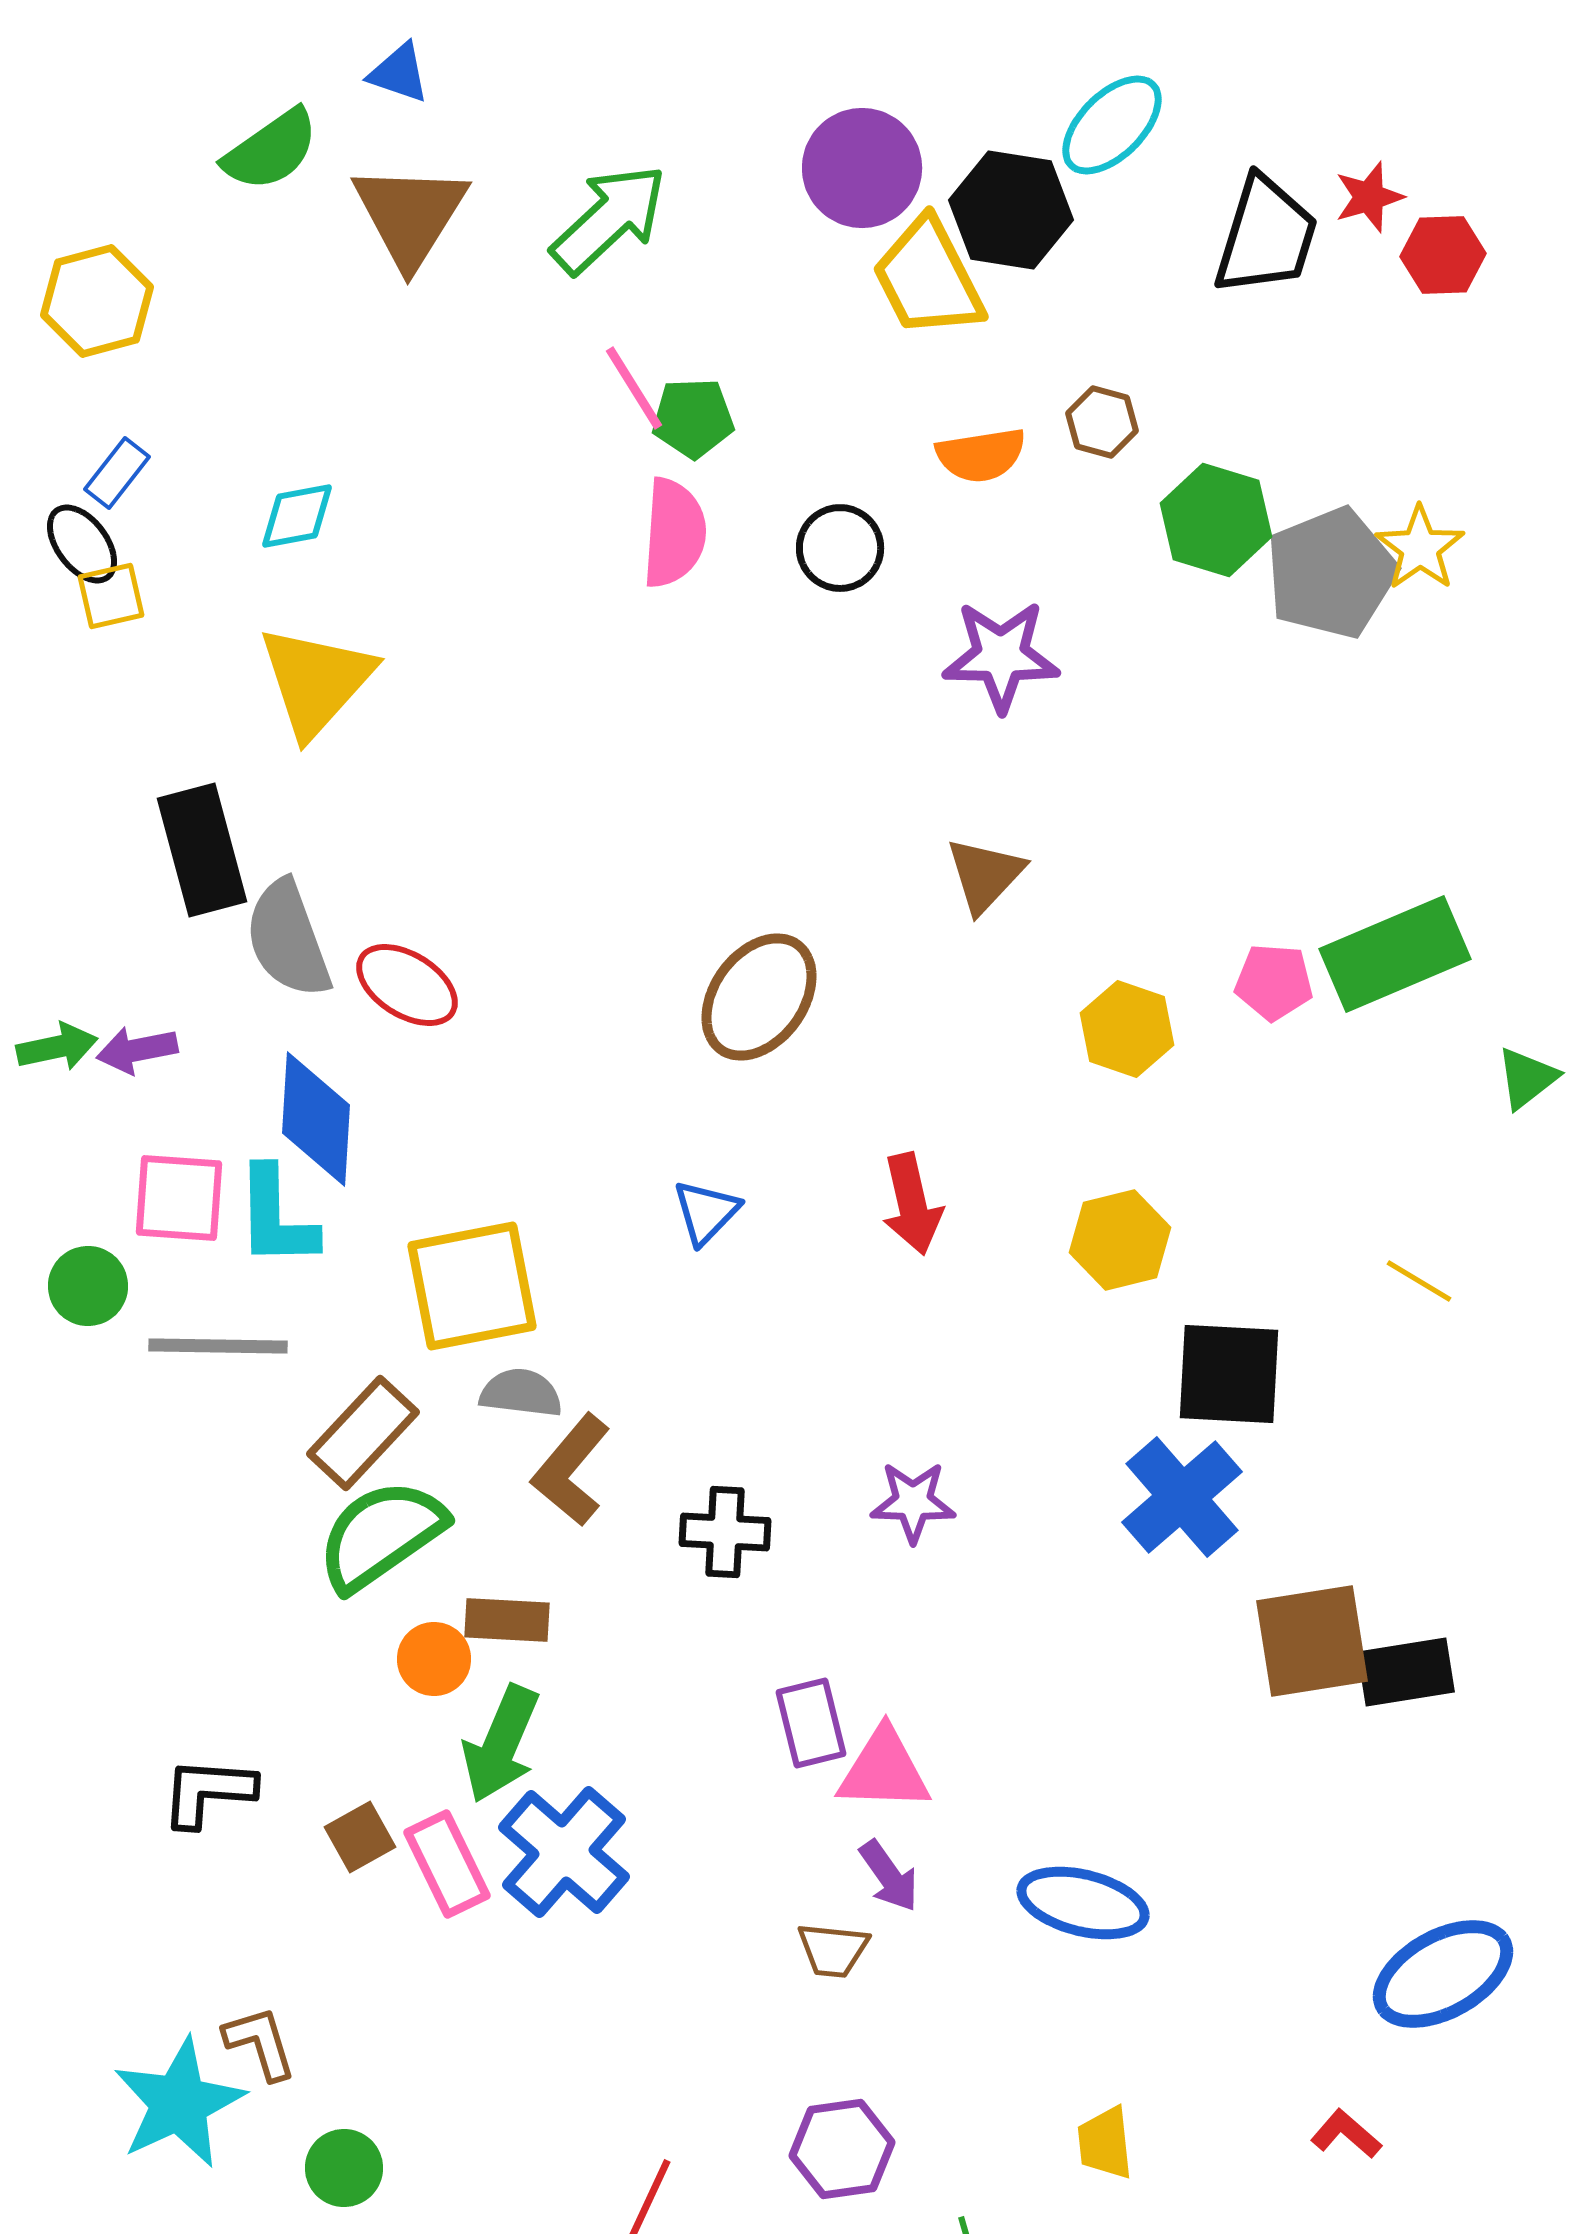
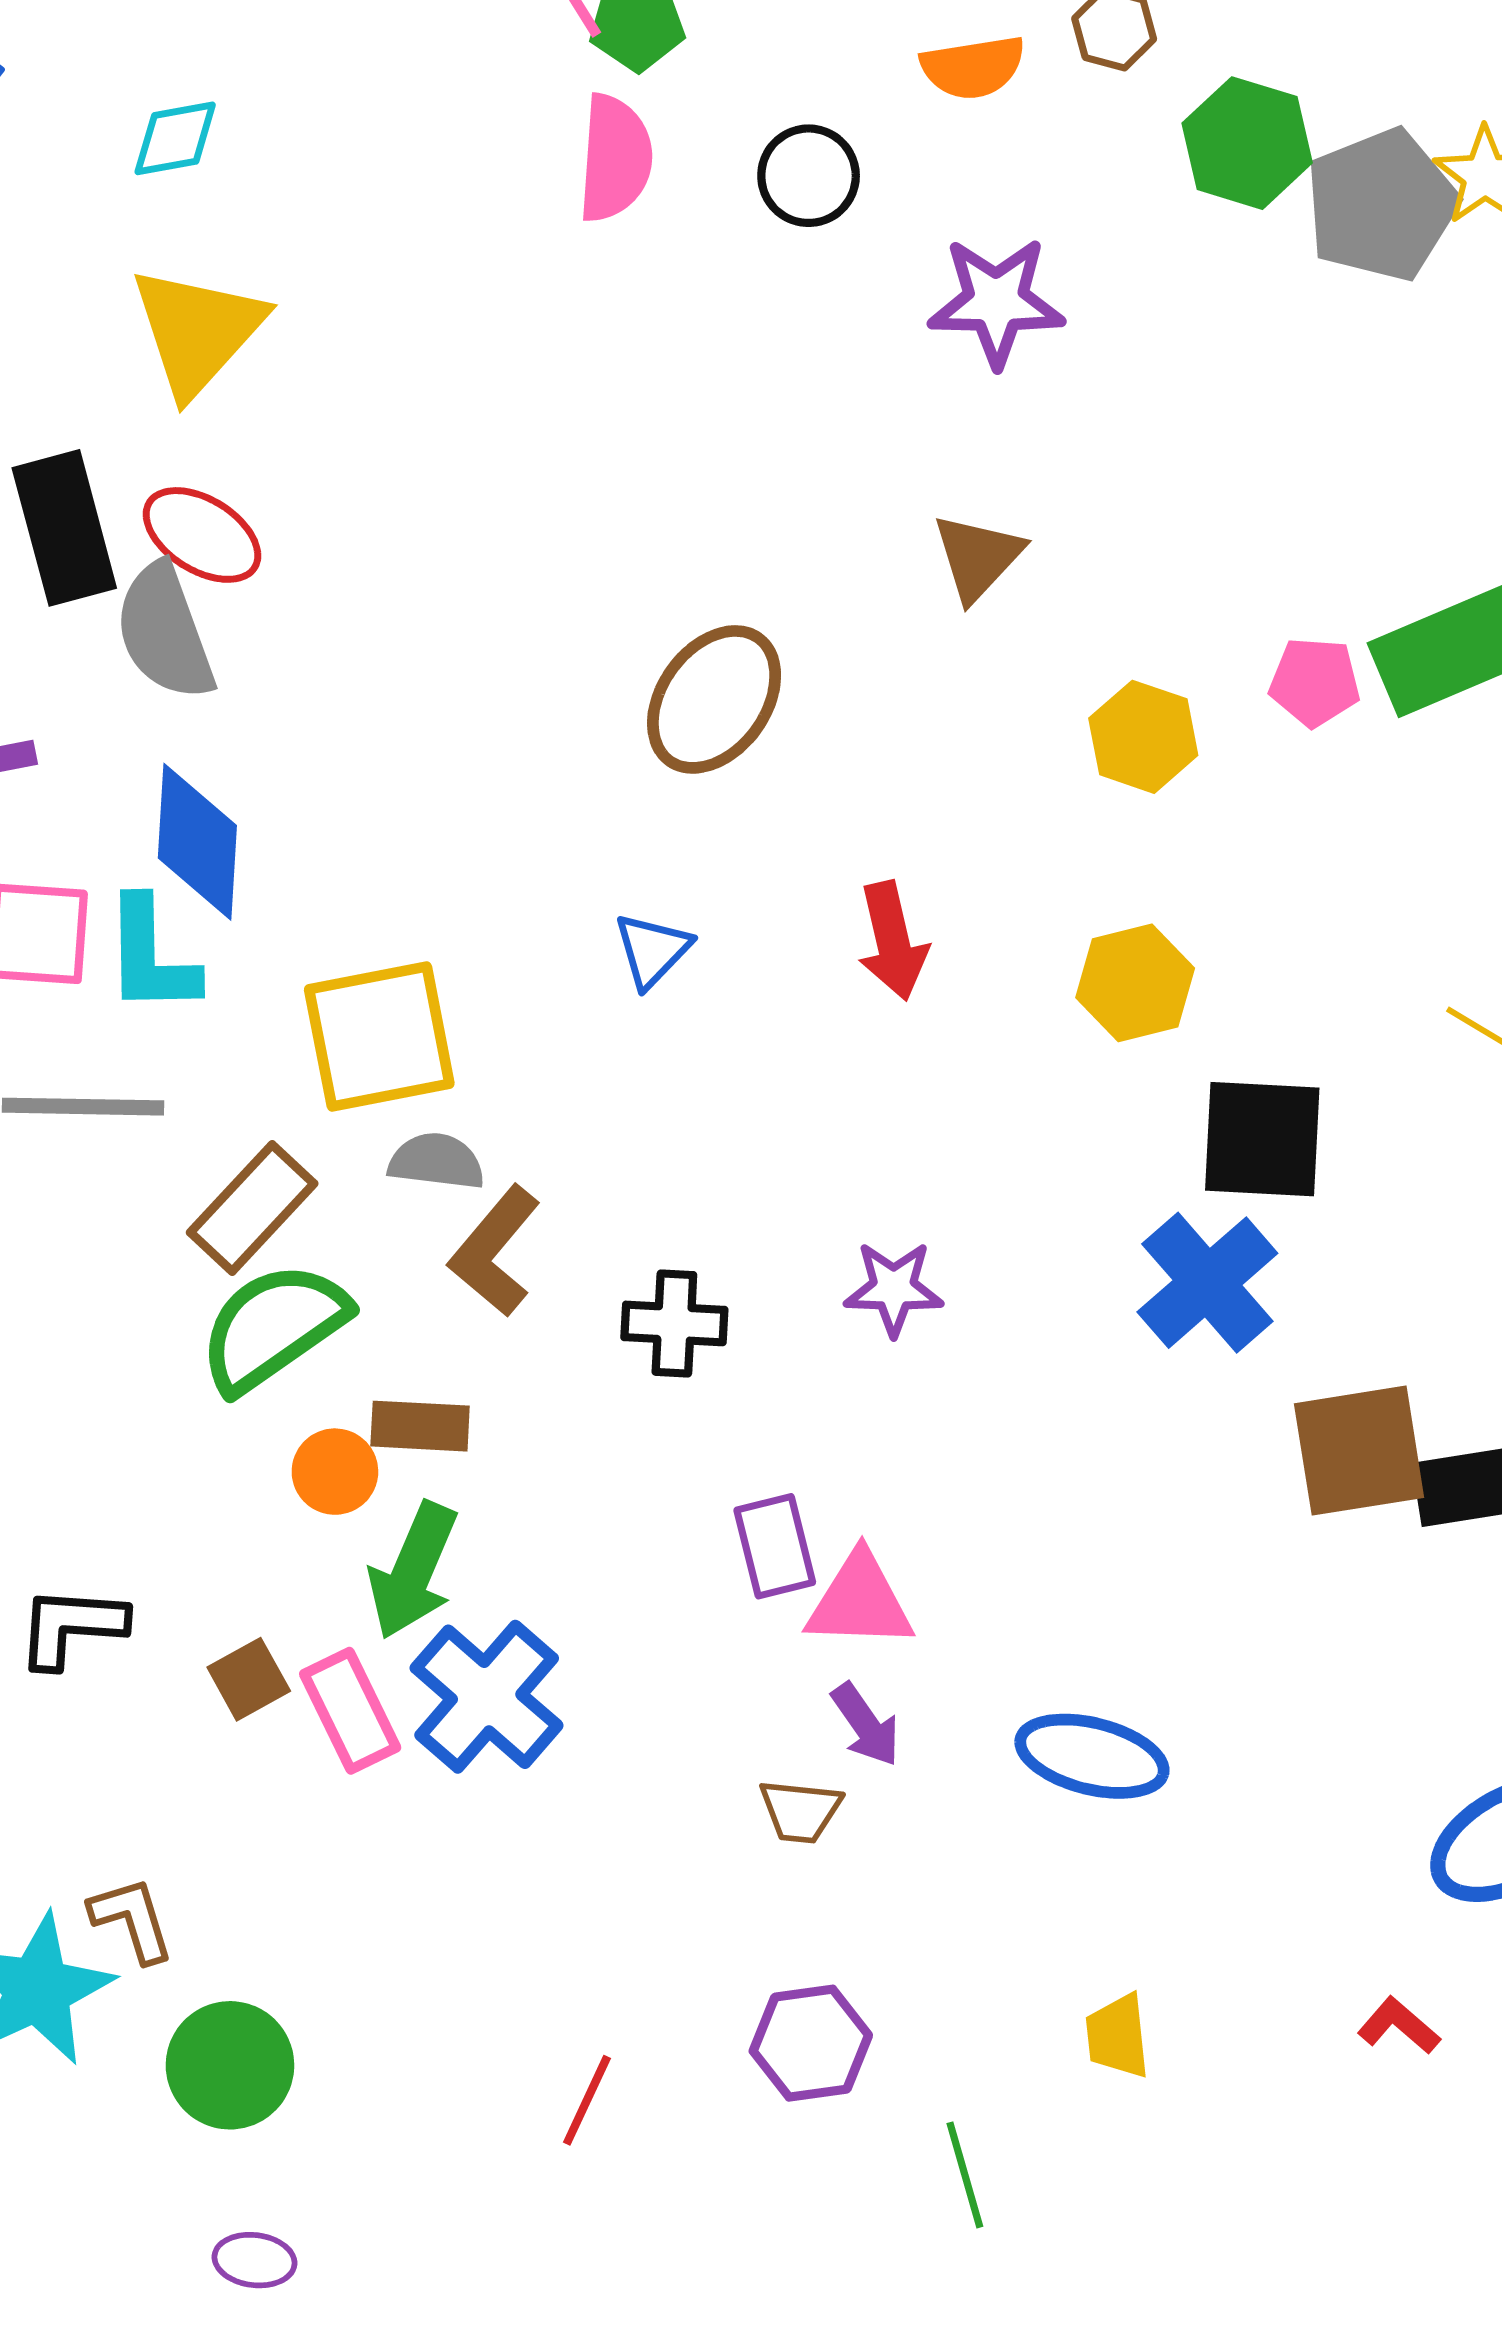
red ellipse: (407, 985) -> (202, 535), moved
green circle: (344, 2168) -> (230, 2065), size x1.4

